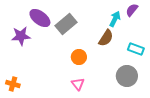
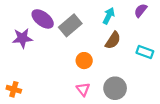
cyan arrow: (115, 19) -> (109, 16), moved
gray circle: (127, 76) -> (115, 88), moved

